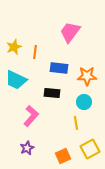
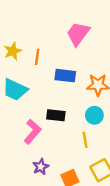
black rectangle: (52, 93) -> (56, 115), moved
purple star: (27, 148) -> (41, 167), moved

